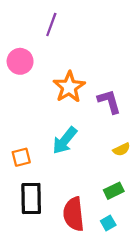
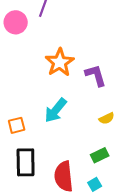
pink circle: (20, 61) -> (16, 22), moved

